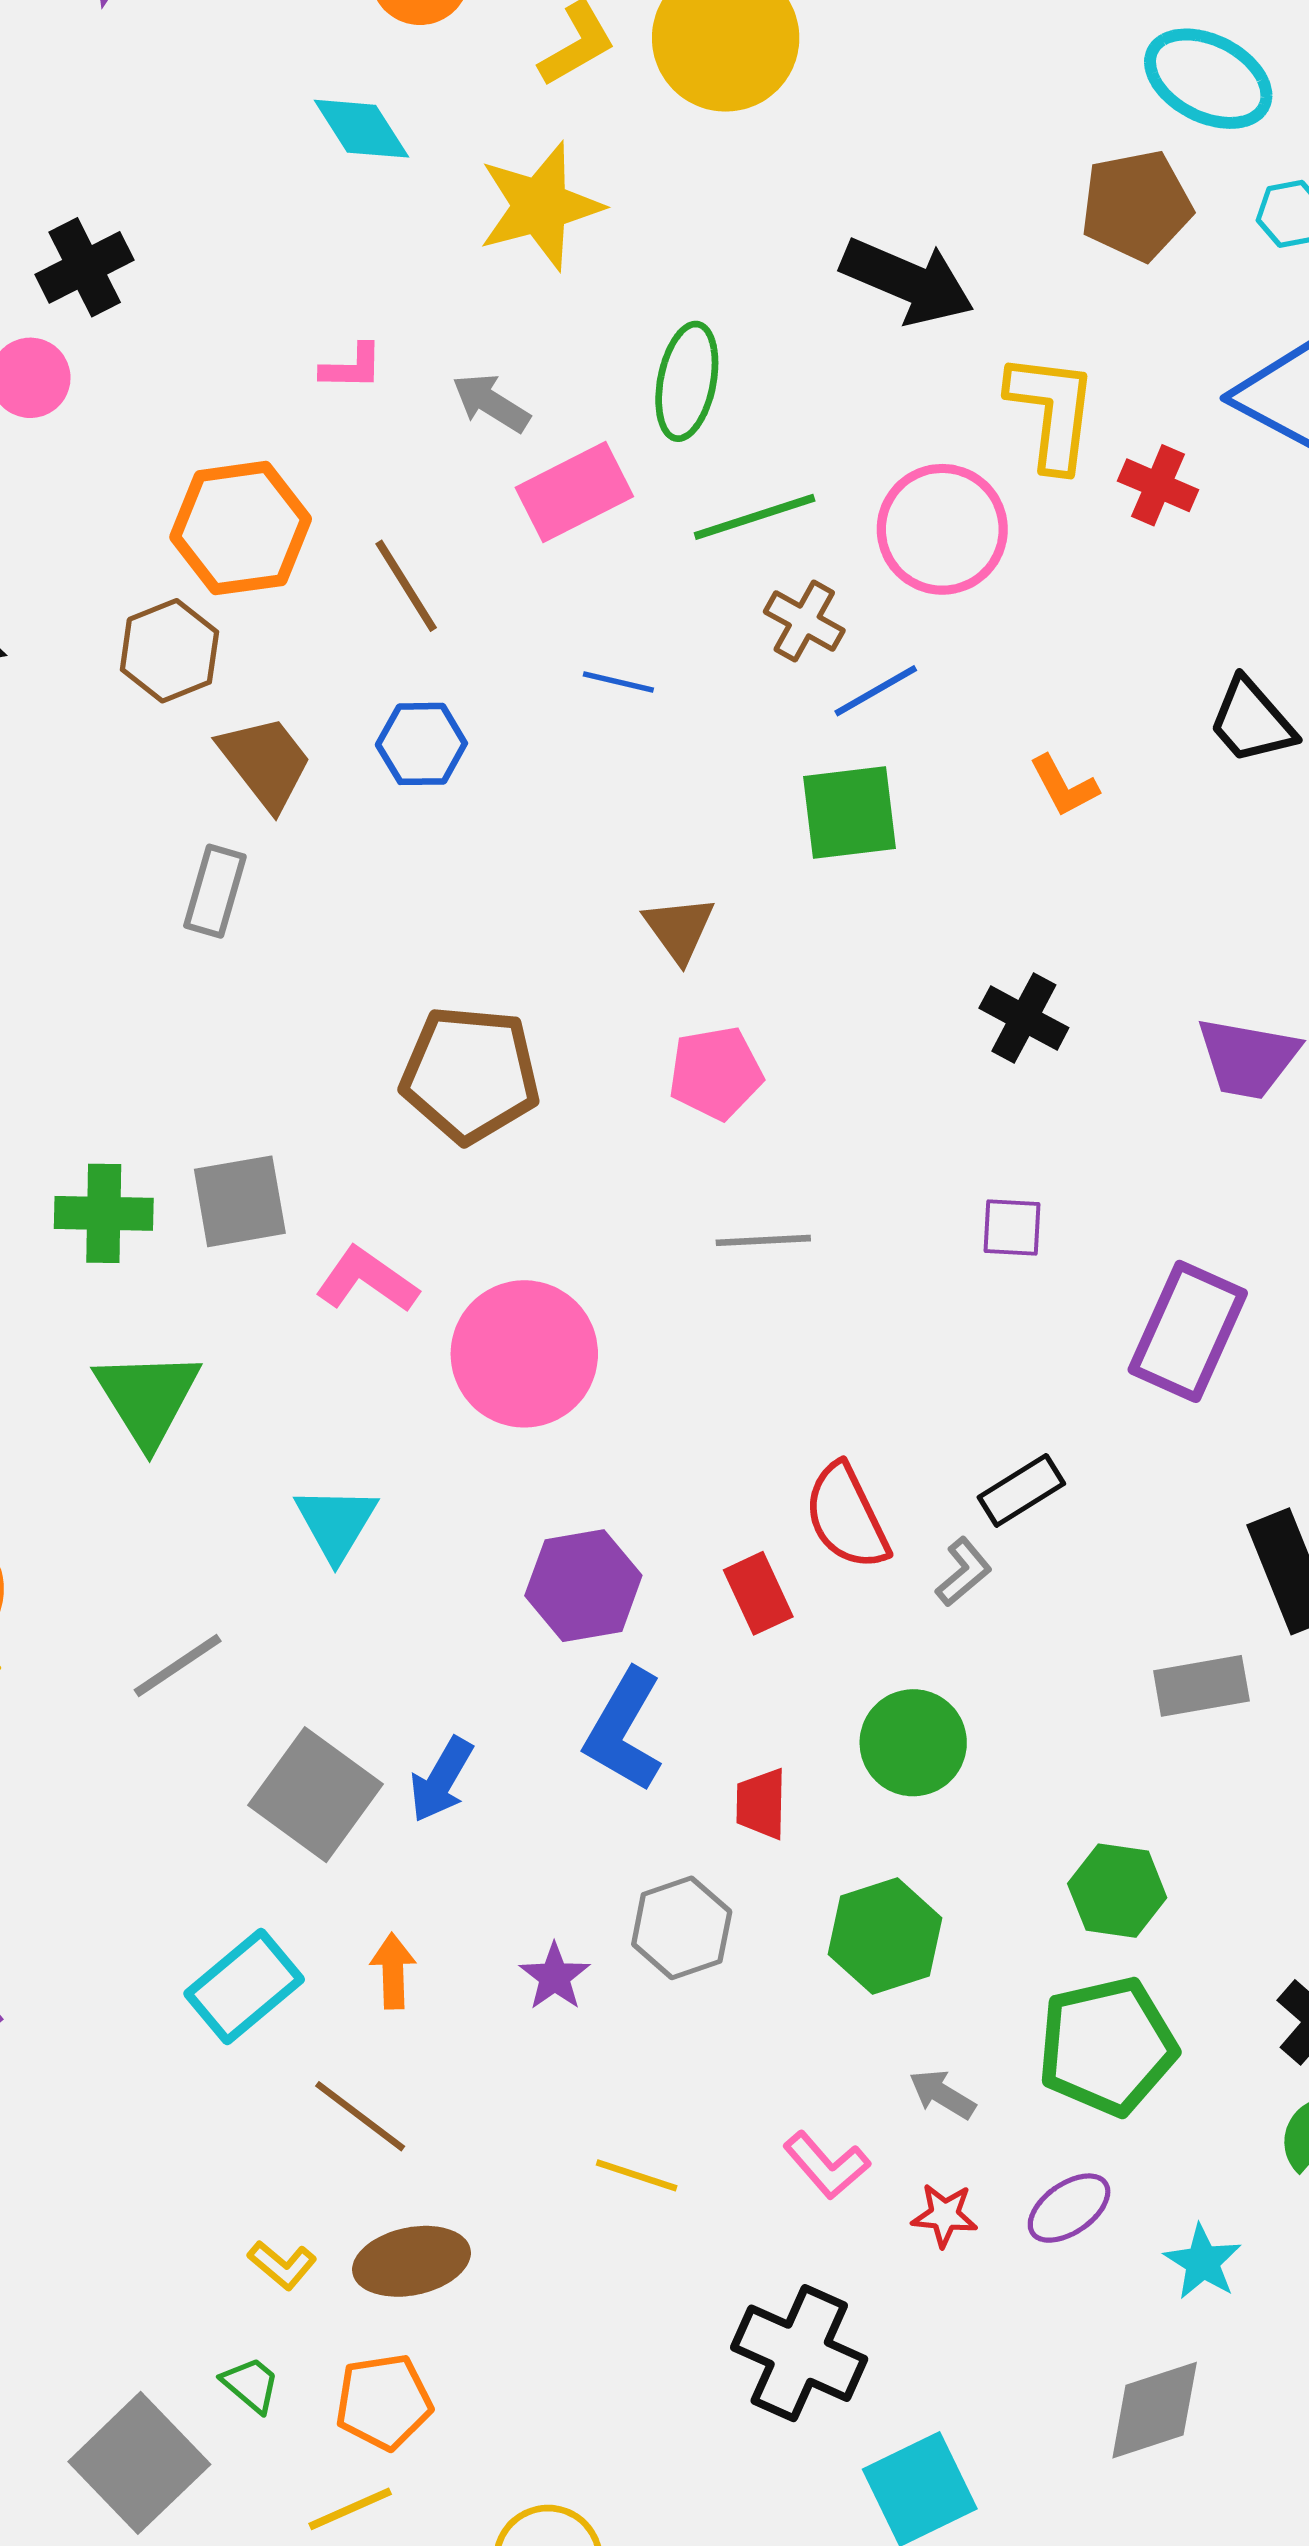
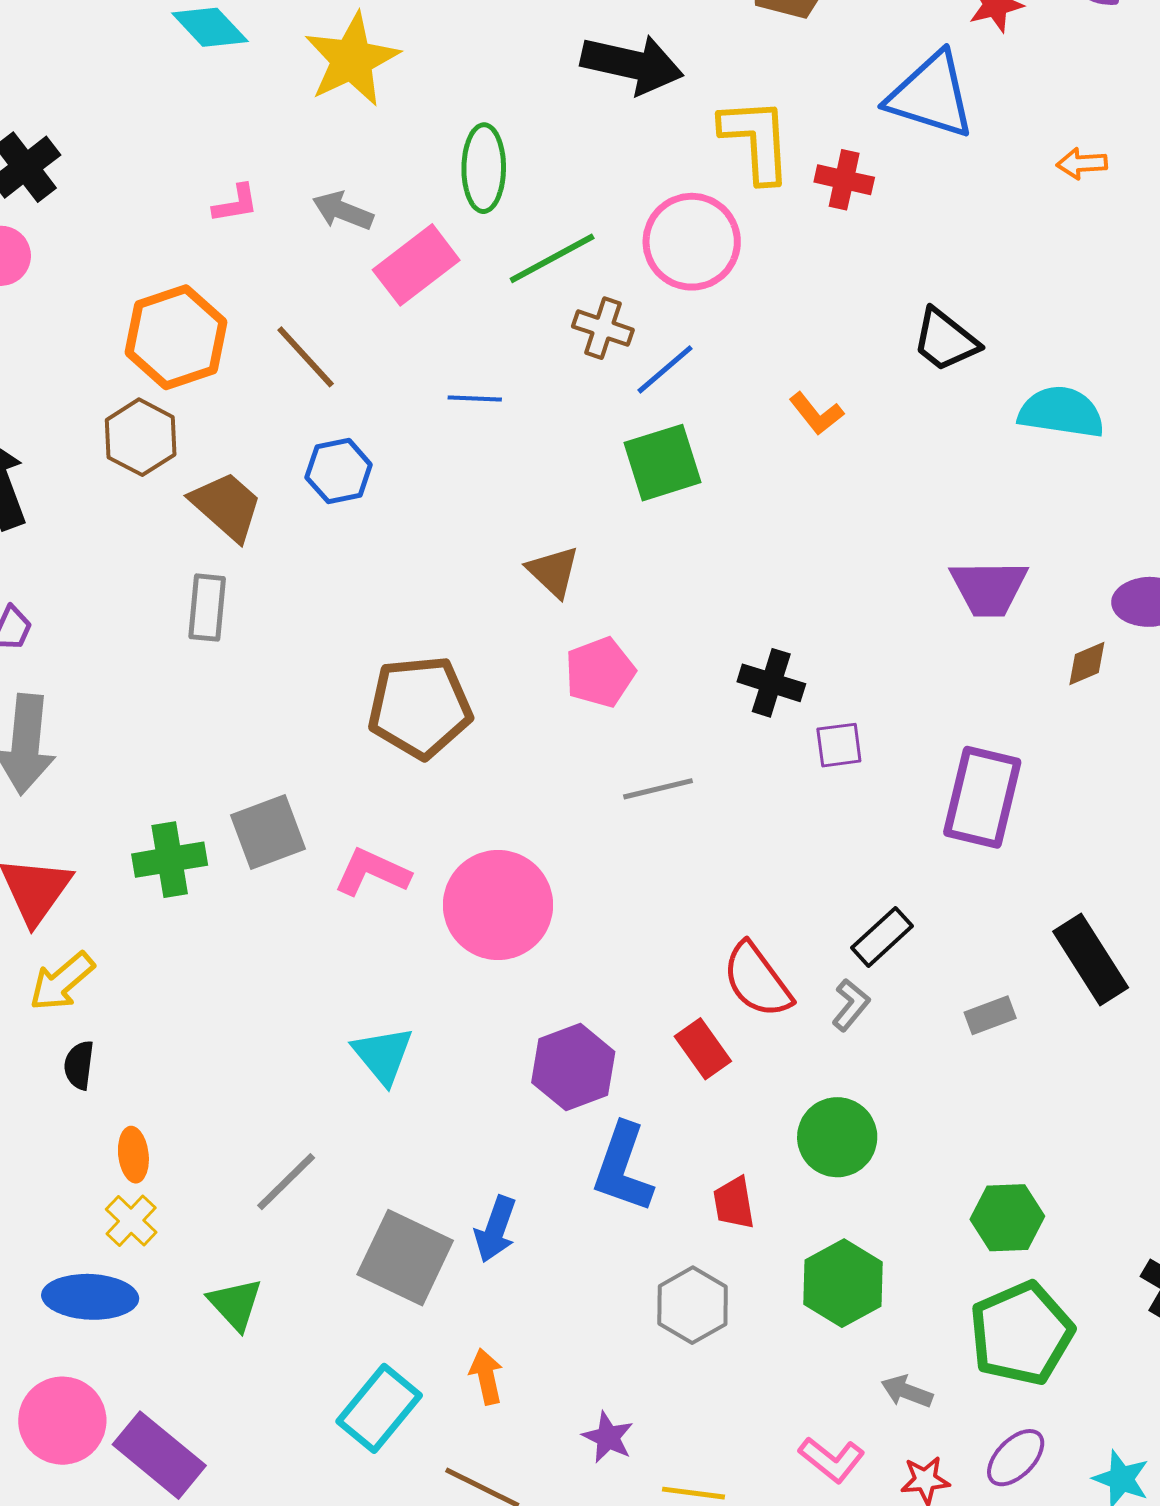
black cross: (1024, 1018) -> (771, 683), moved
green triangle: (147, 1398) -> (235, 1304), moved, size x0.7
gray rectangle: (1201, 1686) -> (990, 1015), moved, size x0.7
purple star: (555, 1977) -> (608, 1437), moved

